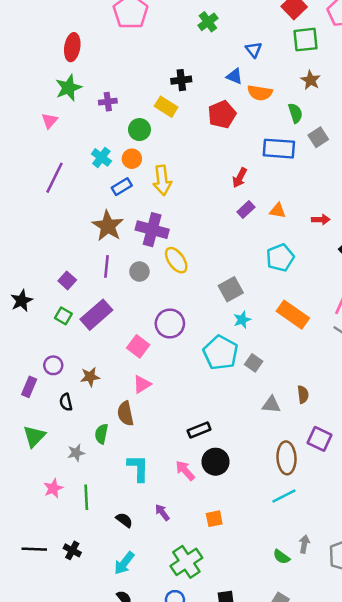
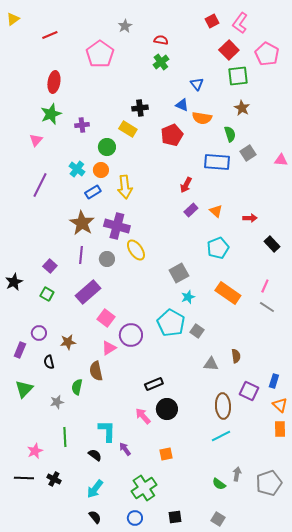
orange triangle: (278, 211) -> (216, 211), turned 32
purple rectangle: (96, 315) -> (88, 292), moved
purple circle: (170, 324) -> (131, 335), moved
cyan L-shape: (138, 468) -> (107, 431), moved
pink star: (53, 488) -> (35, 451), moved

